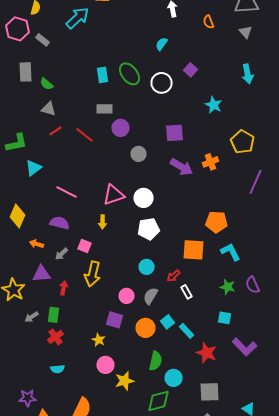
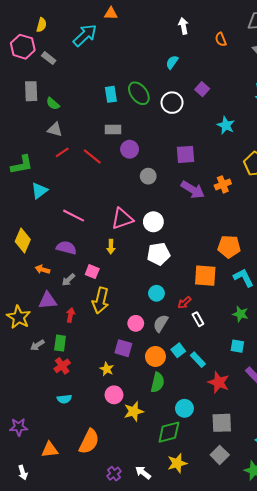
green semicircle: (156, 361) -> (158, 382), moved
purple star: (28, 398) -> (19, 427), moved

